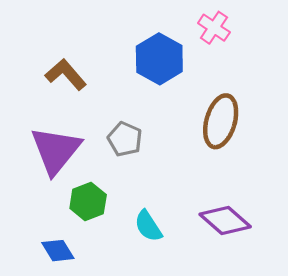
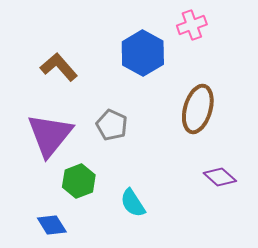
pink cross: (214, 28) -> (192, 25), turned 36
purple diamond: (225, 220) -> (220, 177), moved, size x0.7

